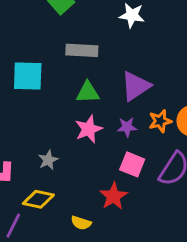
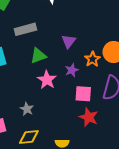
purple triangle: (136, 86) -> (69, 41), size x0.7
red star: (113, 196) -> (89, 117), moved

